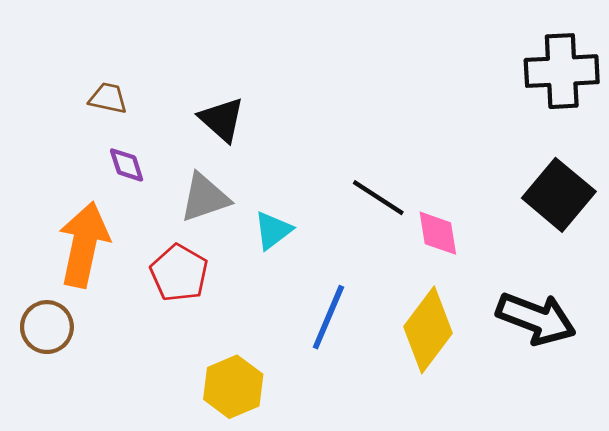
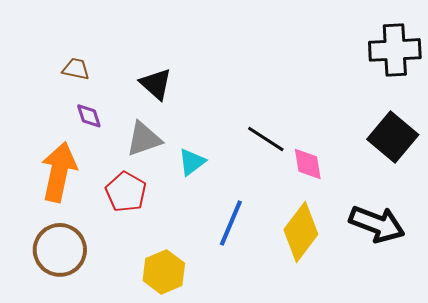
brown circle: (47, 327) -> (60, 250), moved, size x1.4

